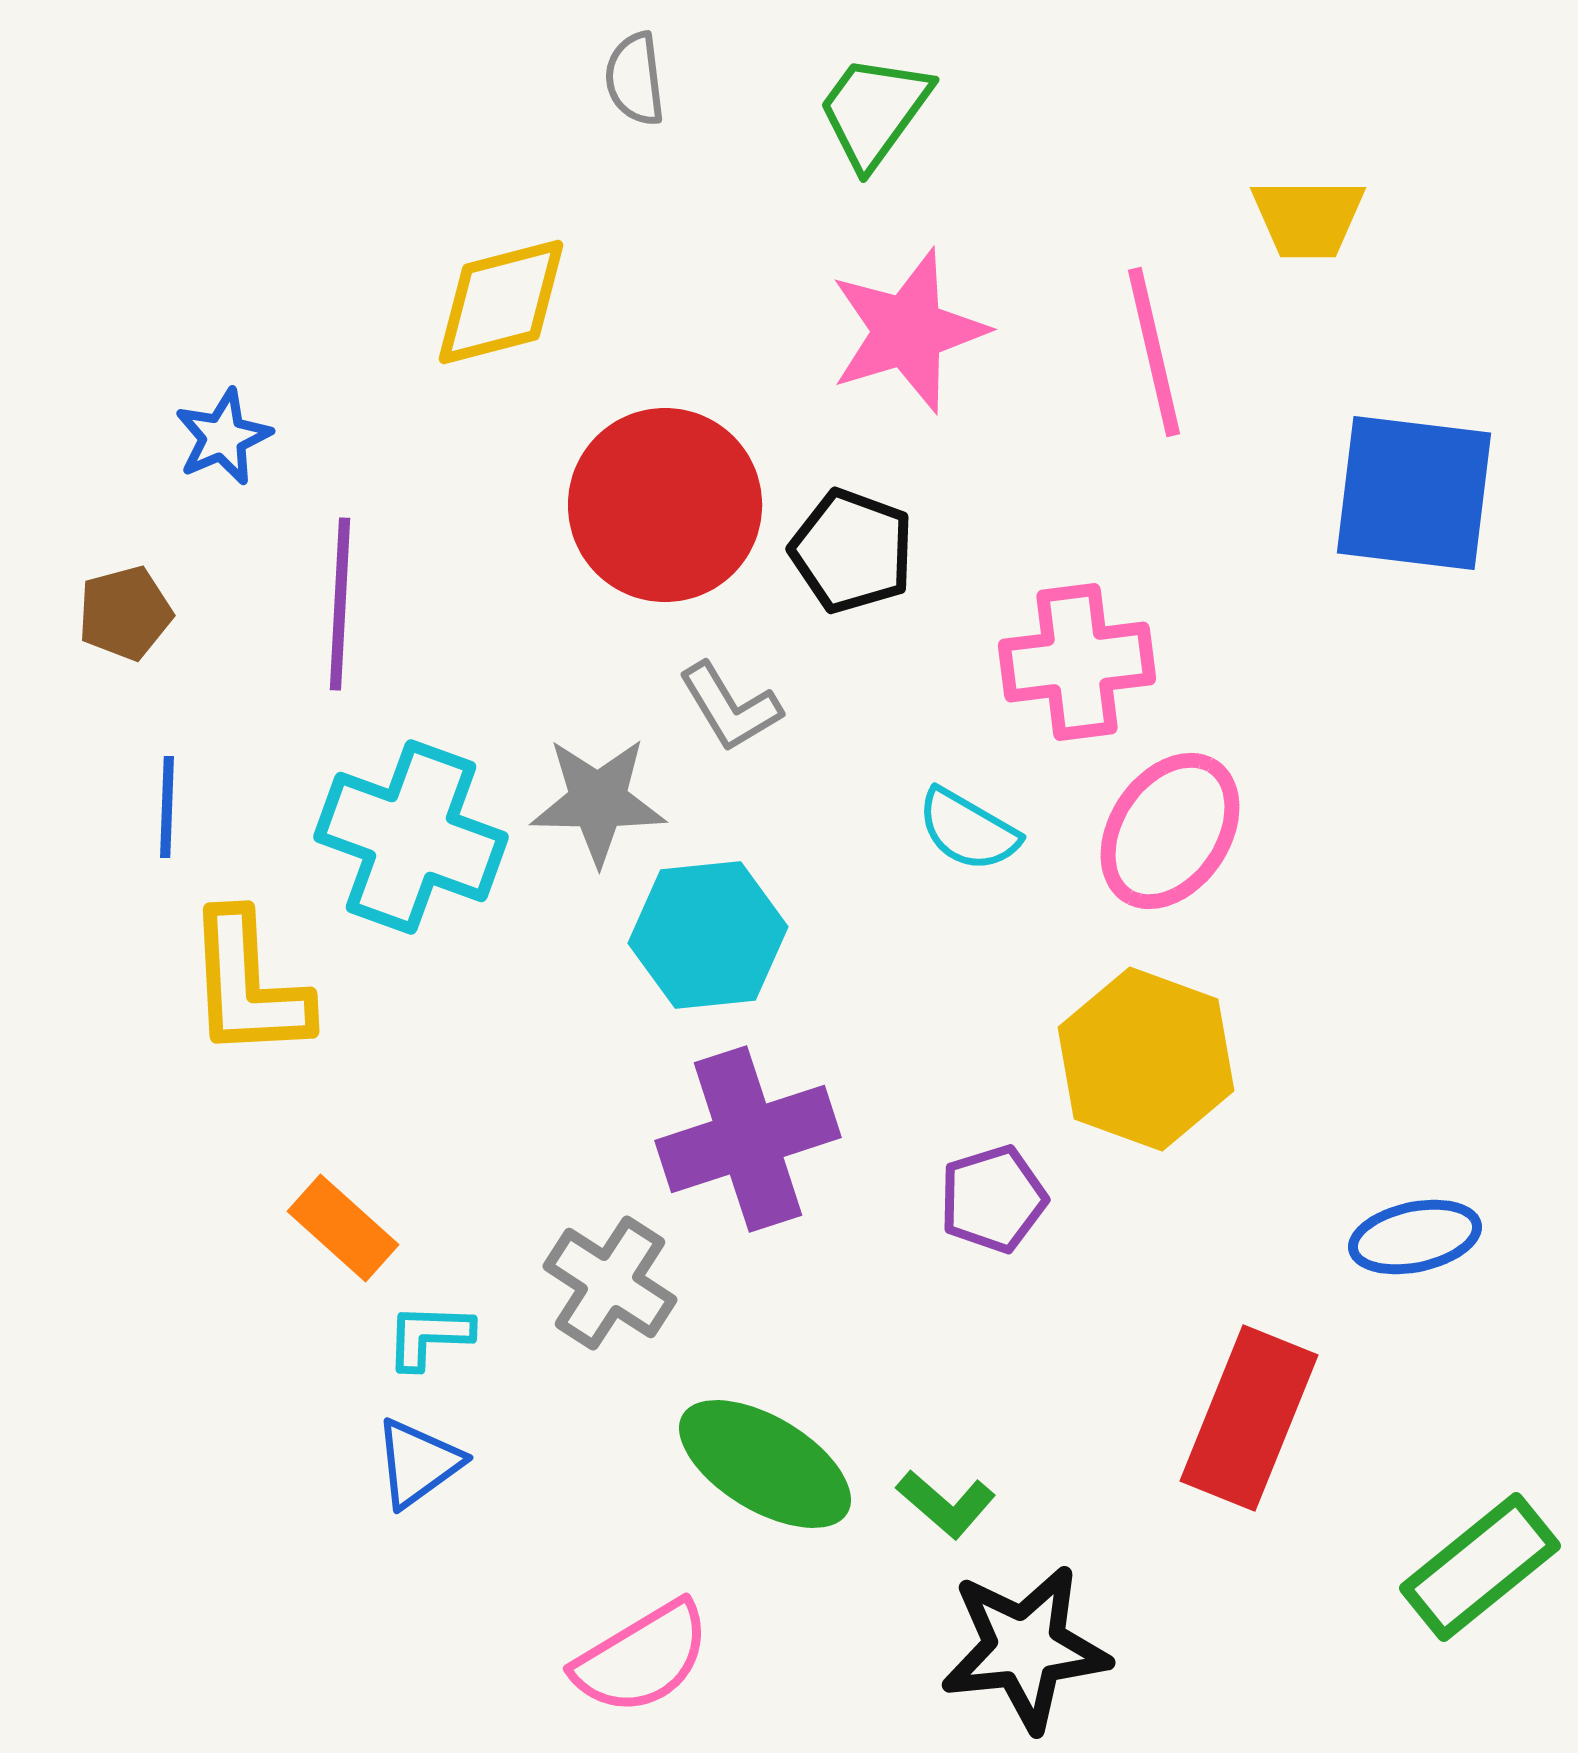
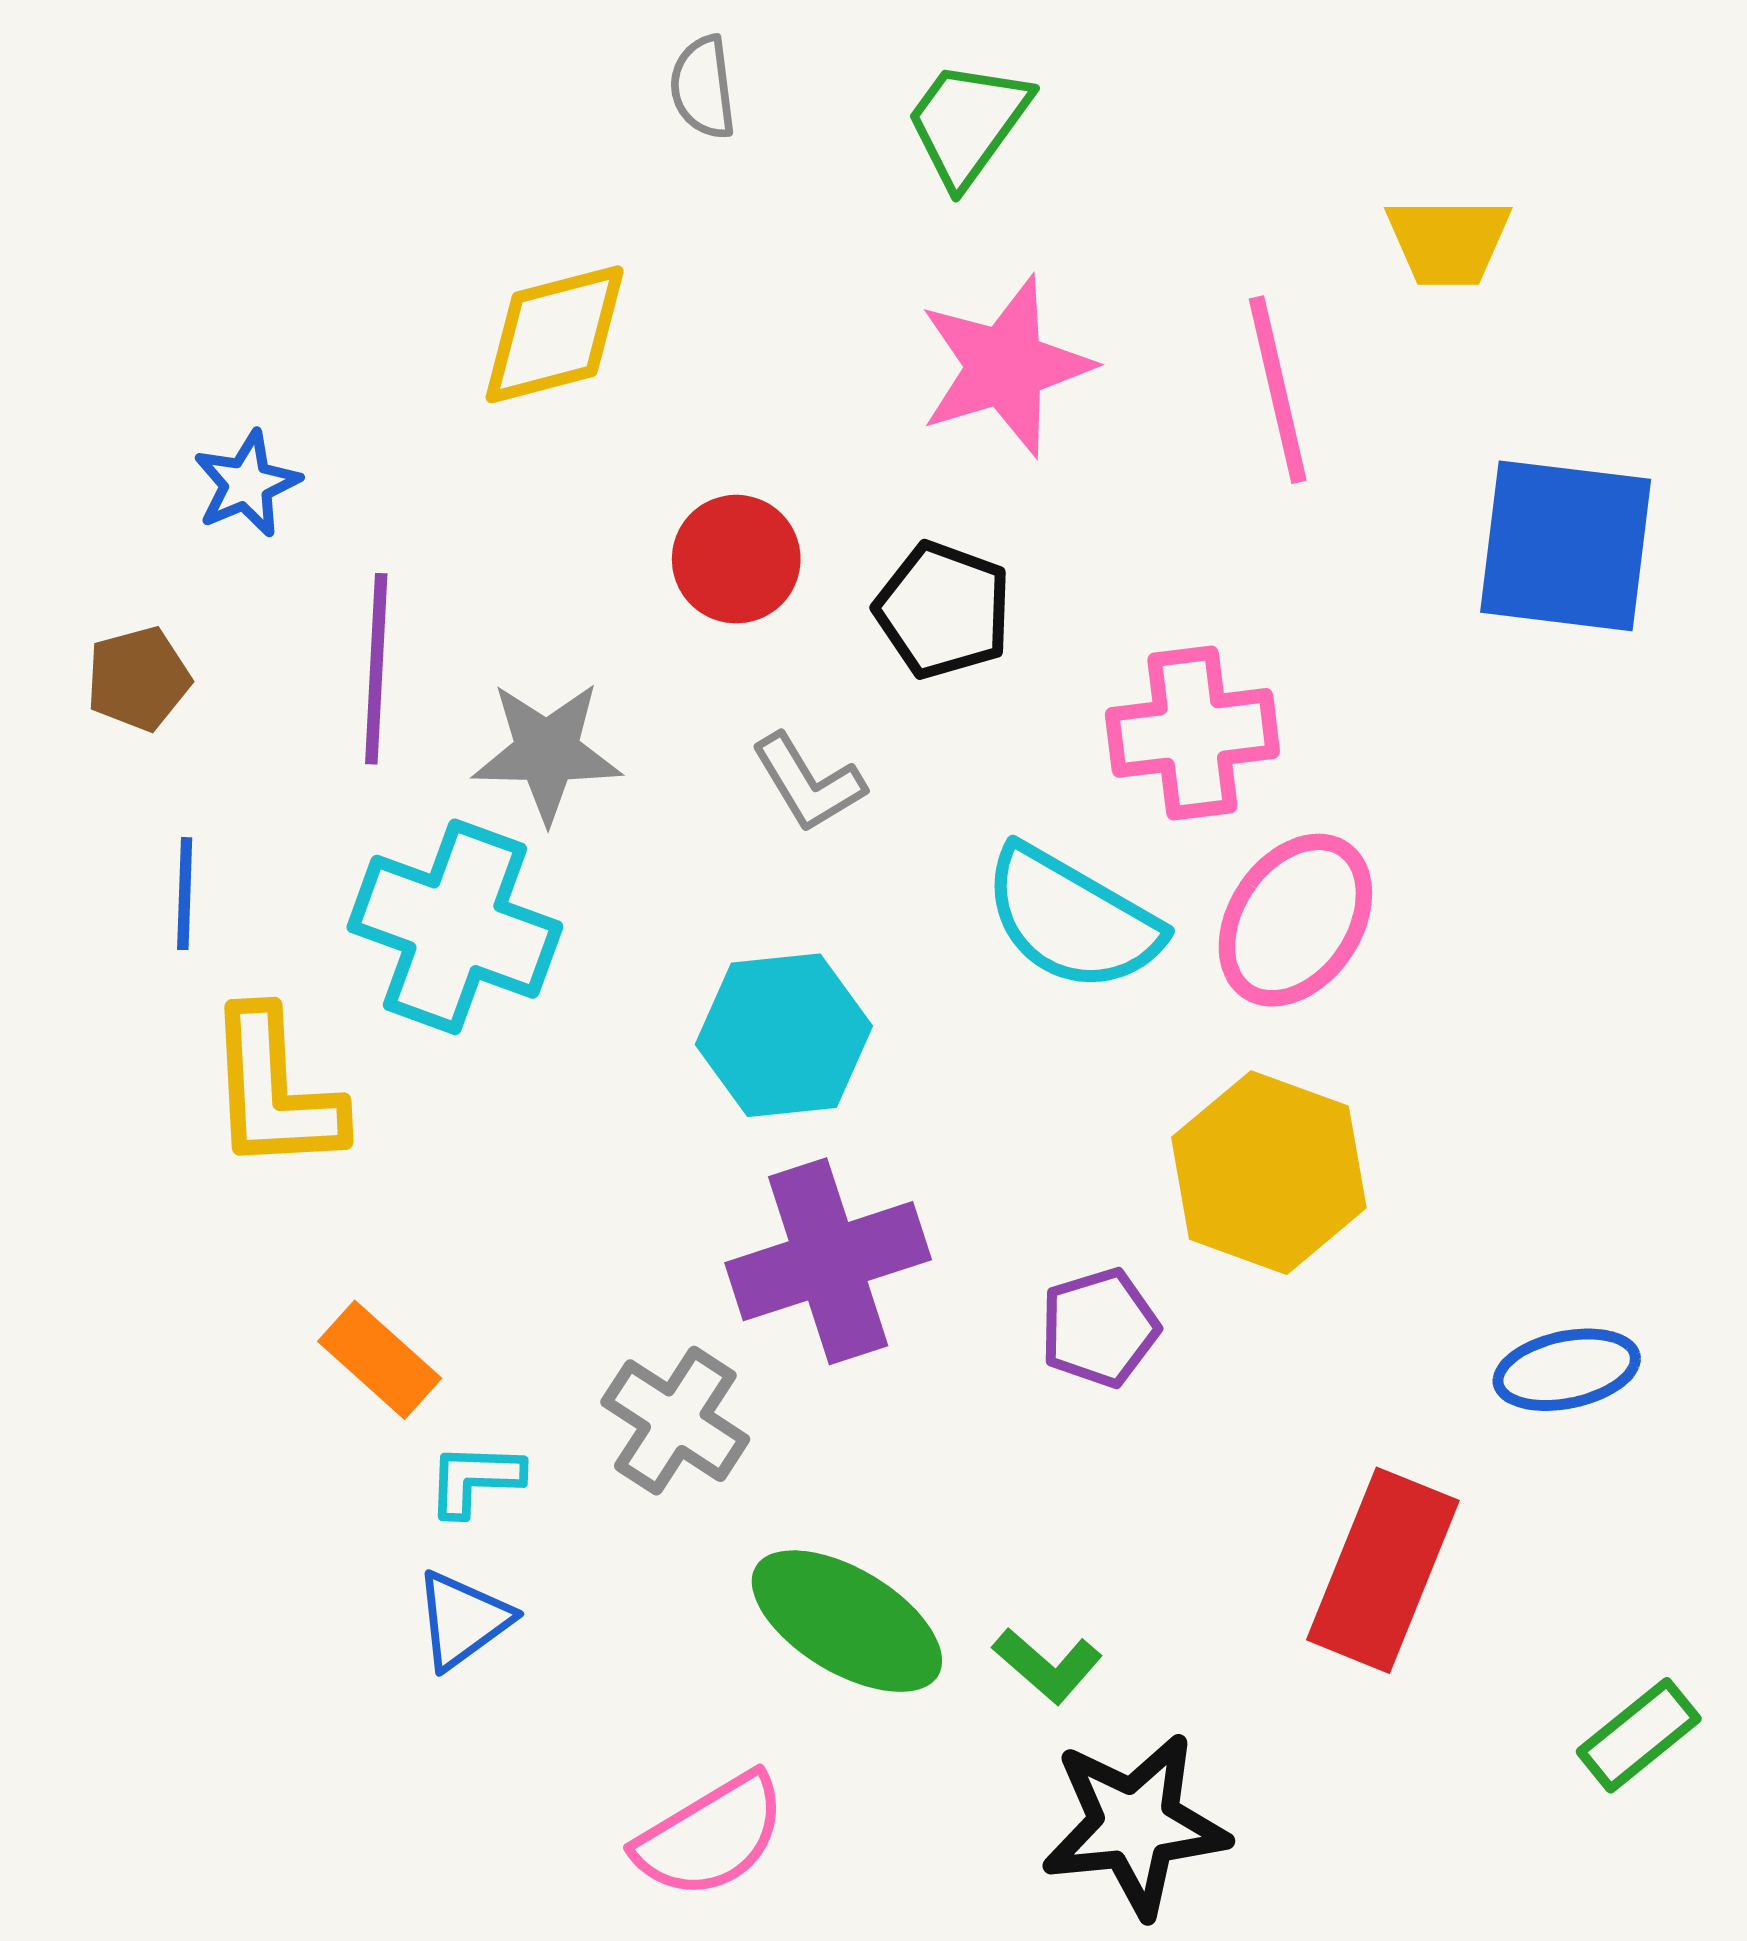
red circle: (665, 505) -> (736, 559), size x0.6
gray star: (598, 801) -> (547, 752), moved
cyan semicircle: (968, 830) -> (1072, 919), size x1.6
green rectangle: (1480, 1567) -> (1639, 1735), size x0.7

